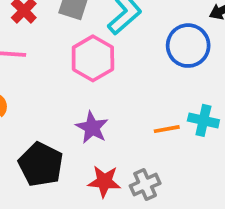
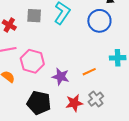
pink hexagon: (93, 58) -> (32, 61), moved
orange line: (167, 129) -> (89, 72), moved

